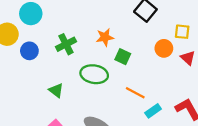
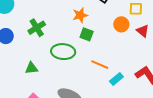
orange star: (105, 37) -> (80, 15), moved
green triangle: (56, 90) -> (31, 68), turned -40

